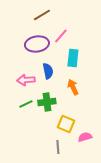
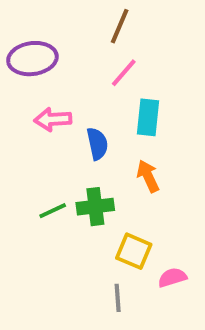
brown line: (42, 15) -> (120, 26), moved, turned -36
purple ellipse: (37, 44) -> (32, 59), moved
pink arrow: (26, 80) -> (53, 119), moved

